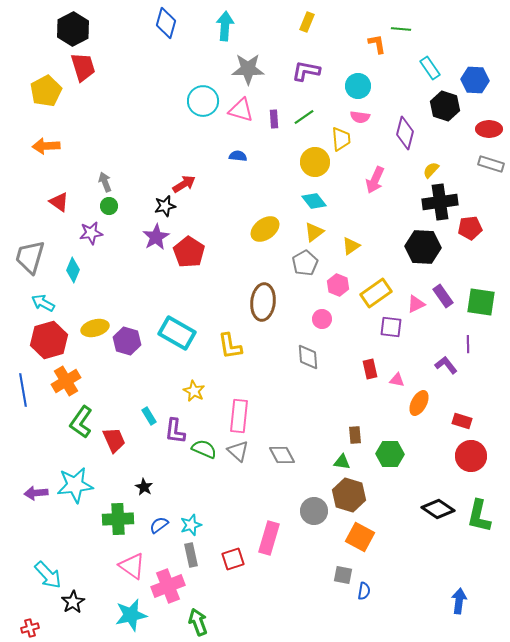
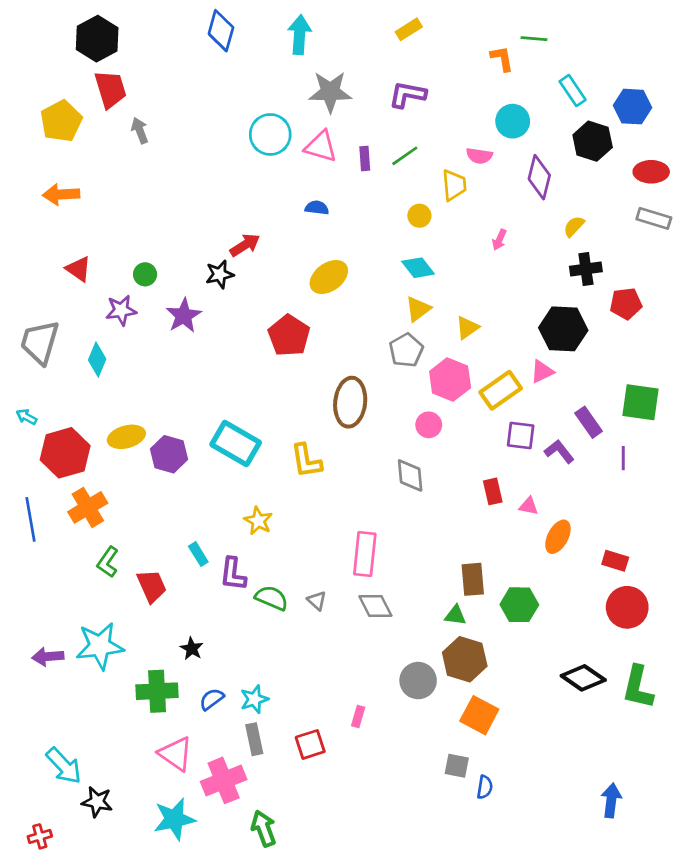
yellow rectangle: (307, 22) -> (409, 29), turned 36
cyan circle: (358, 86) -> (513, 121), moved
yellow circle: (315, 162) -> (419, 216), size x0.6
pink arrow: (375, 180) -> (499, 240), size x0.6
gray arrow: (105, 182) -> (140, 130), moved
black cross: (440, 202) -> (586, 269), size x0.7
yellow ellipse: (265, 229) -> (329, 277), moved
purple star: (156, 237) -> (184, 316), moved
red pentagon: (189, 252) -> (289, 336), moved
pink hexagon: (338, 285) -> (450, 380), size x1.4
purple rectangle: (443, 296) -> (589, 422), moved
cyan arrow: (43, 303) -> (27, 417), moved, size x0.7
pink triangle: (416, 304) -> (542, 372), moved
purple L-shape: (446, 365) -> (559, 451), moved
pink rectangle: (239, 416) -> (365, 554), moved
green L-shape: (81, 422) -> (108, 562), size x0.7
brown rectangle: (355, 435) -> (473, 579), size x1.4
gray triangle: (238, 451) -> (317, 601), size x0.7
pink rectangle: (269, 538) -> (358, 717), size x0.5
black star: (73, 602) -> (97, 802), turned -30

